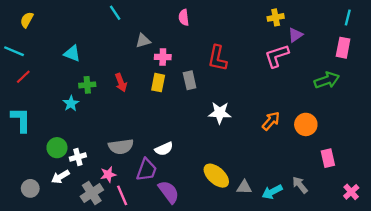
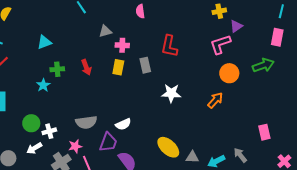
cyan triangle: (72, 53) -> (44, 42), turned -42
orange circle: (306, 124) -> (229, 73), moved

